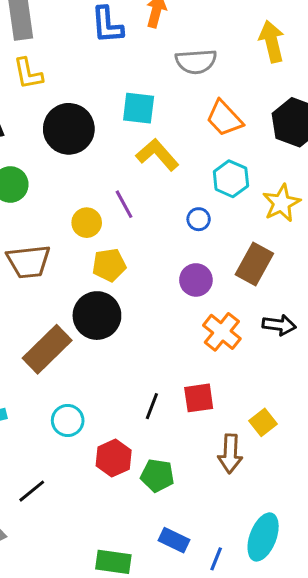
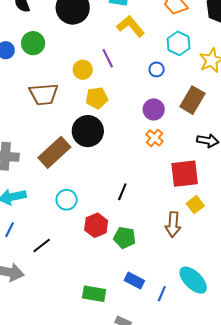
orange cross: (222, 332) -> (155, 138), moved, size x0.7
red square: (199, 398) -> (185, 174), moved, size x1.4
cyan ellipse: (263, 537) -> (193, 280), turned -68

